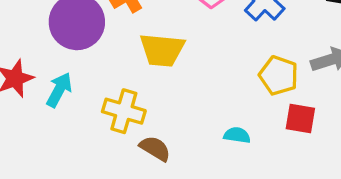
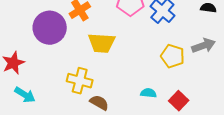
cyan arrow: (59, 90) -> (25, 95), moved, turned 95
red square: (300, 119) -> (179, 101), moved, turned 36

